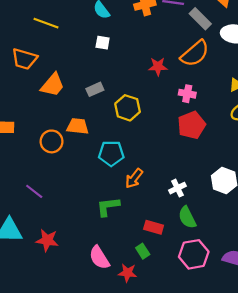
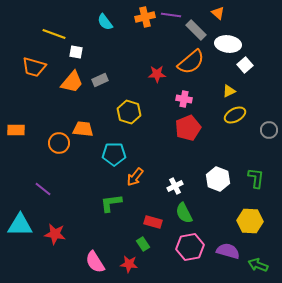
white square: (103, 43) -> (76, 52), moved
orange trapezoid: (53, 85) -> (72, 82), moved
gray rectangle: (95, 89) -> (100, 80), moved
pink semicircle: (99, 258) -> (95, 262), moved

